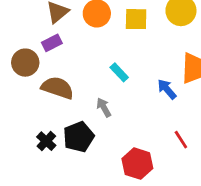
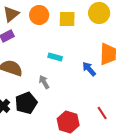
cyan rectangle: (119, 72) -> (55, 57), turned -32
red line: (181, 140) -> (102, 113), moved

